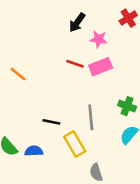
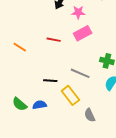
red line: (75, 64) -> (54, 40), moved
gray line: (91, 117) -> (80, 73), turned -54

